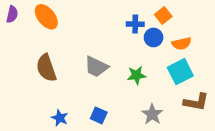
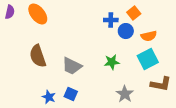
gray trapezoid: (96, 67) -> (72, 66), moved
blue square: (99, 115) -> (71, 94), moved

